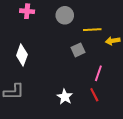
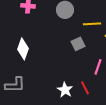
red line: (94, 95) -> (85, 88), moved

